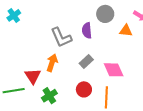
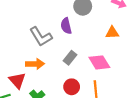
orange triangle: (126, 31) -> (112, 33), moved
orange arrow: (52, 63) -> (35, 64), turned 78

